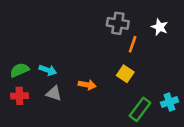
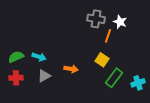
white star: (160, 27) -> (120, 22), moved
gray triangle: (54, 93) -> (44, 76), turned -48
green rectangle: (140, 109) -> (114, 78), moved

